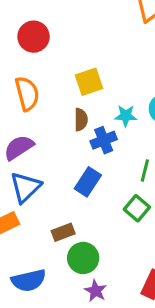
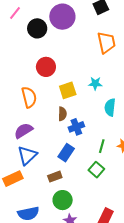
red circle: (34, 37) -> (46, 67), moved
cyan star: (126, 116) -> (95, 83), moved
brown rectangle: (63, 232) -> (55, 177), moved

